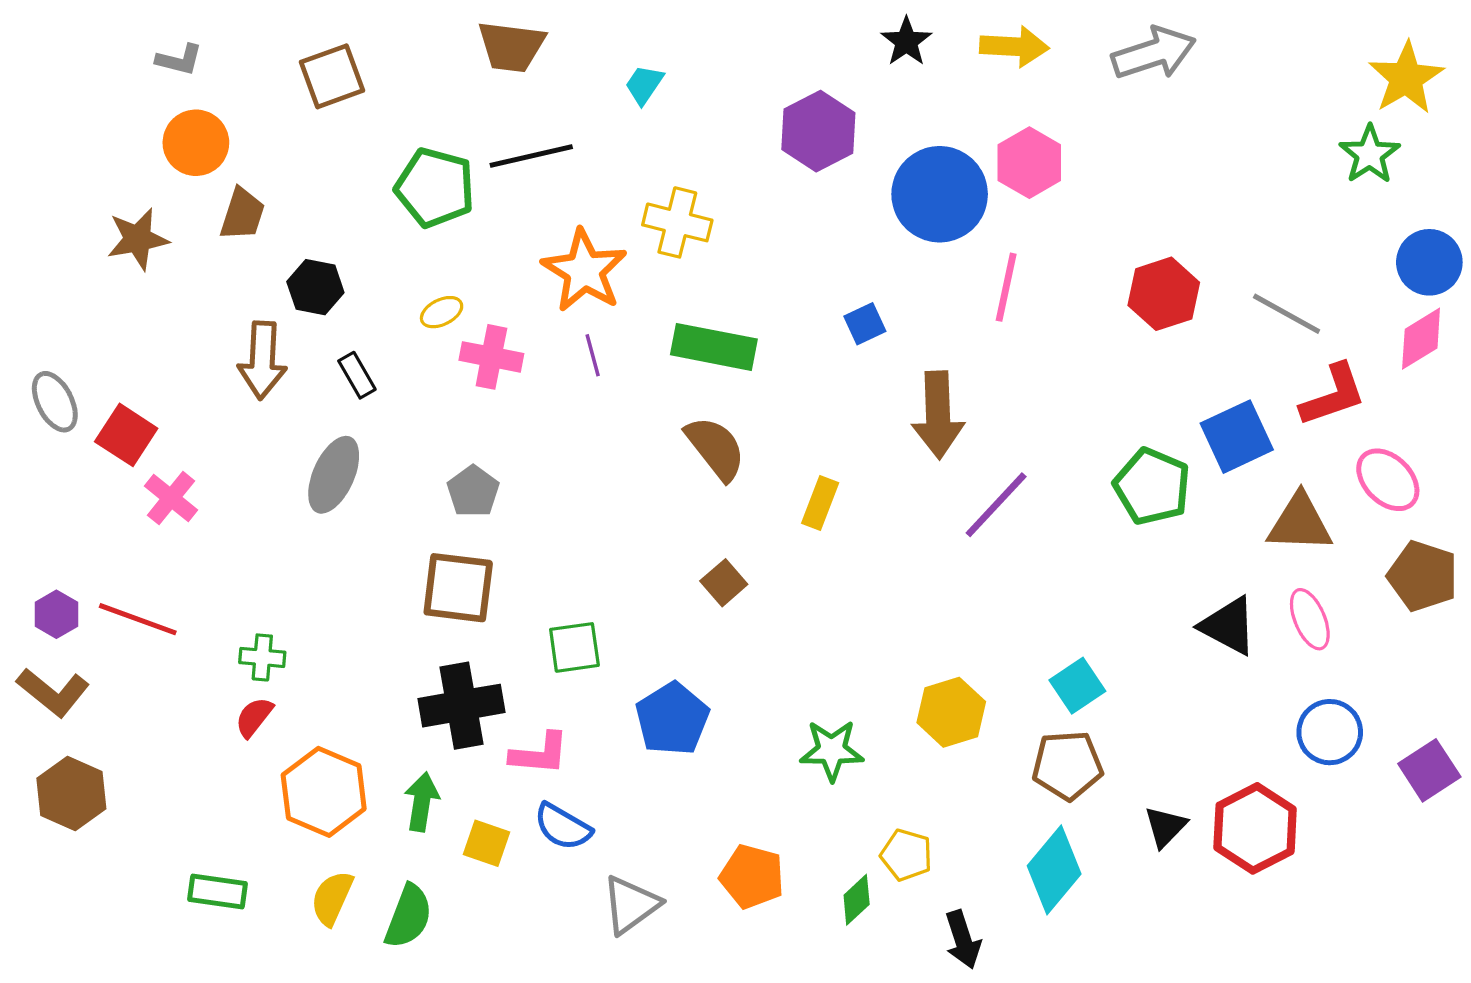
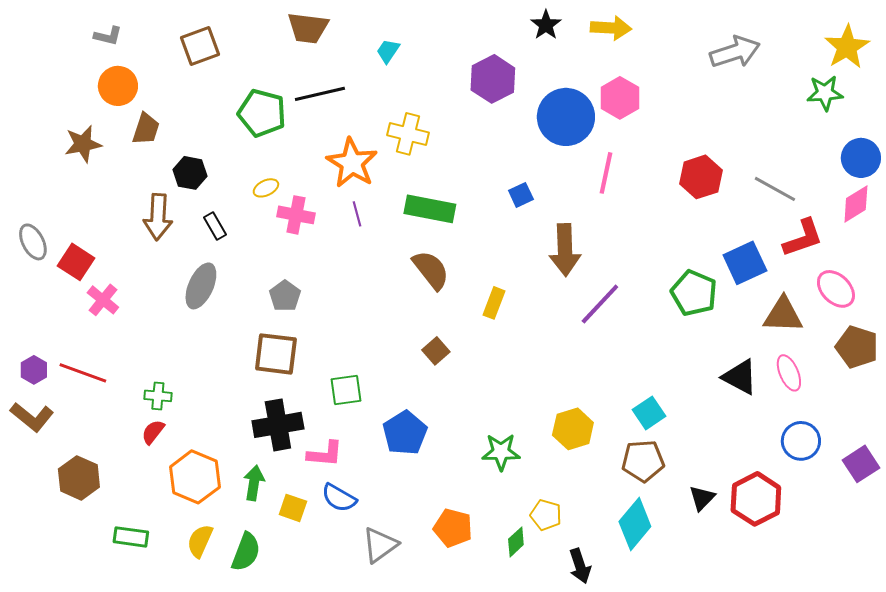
gray arrow: (1154, 53) -> (735, 52), moved
green star: (1370, 154) -> (825, 93), turned 30
brown hexagon: (71, 794) -> (79, 478), moved

